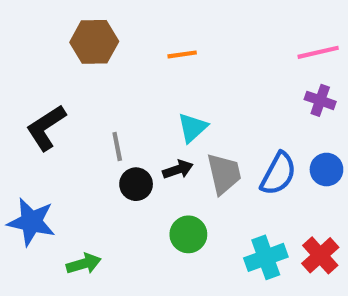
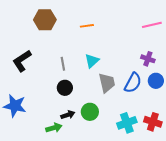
purple cross: (320, 100) -> (148, 59), moved
gray line: (117, 146) -> (63, 64), moved
black arrow: (178, 170) -> (68, 115), moved
red cross: (320, 255) -> (153, 122), turned -30
green arrow: (84, 264) -> (54, 128), moved

